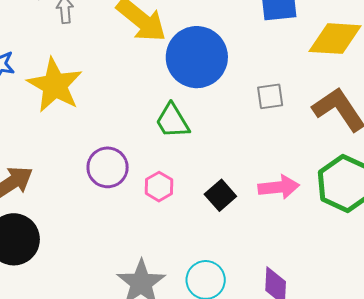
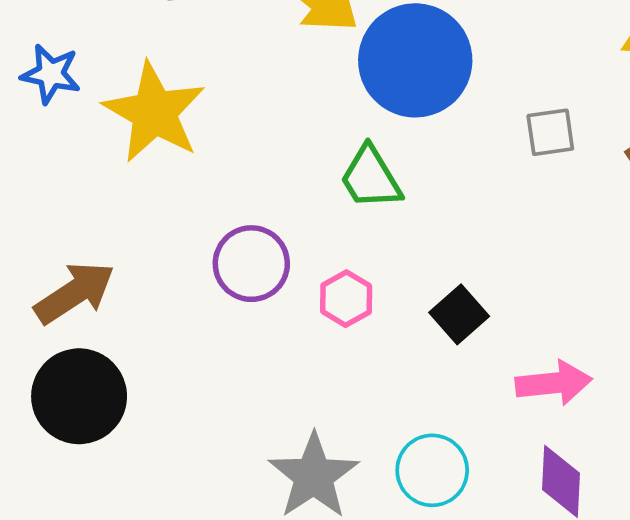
pink arrow: (279, 187) -> (554, 383), moved

